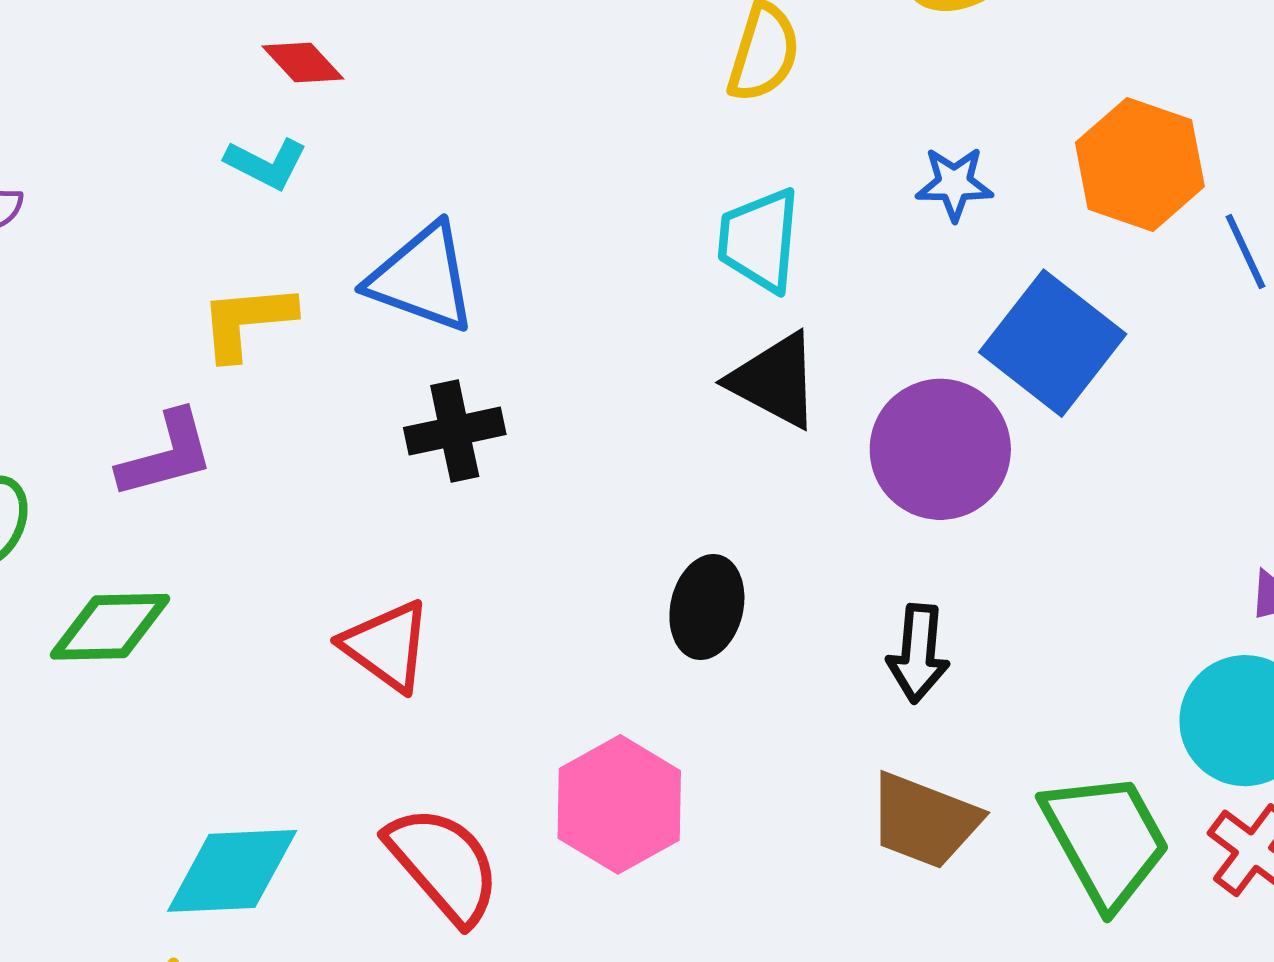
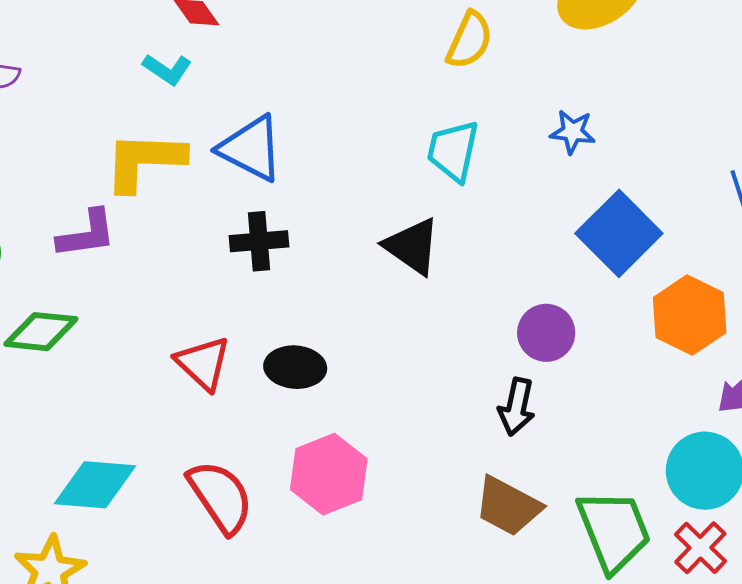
orange hexagon: (1140, 164) -> (690, 315), moved
yellow L-shape: (247, 321) -> (144, 161), size x1.4
black triangle: (775, 380) -> (412, 246), moved
purple circle: (940, 449) -> (546, 333), moved, size x0.7
black ellipse: (707, 607) -> (295, 367), moved, turned 74

